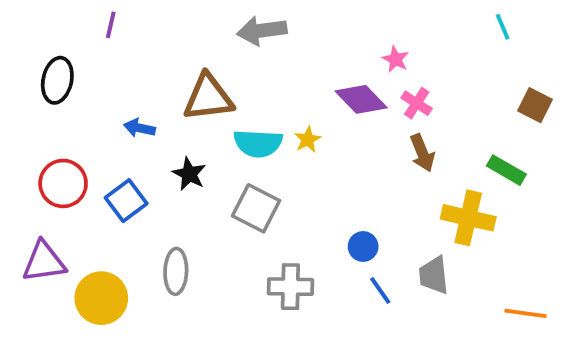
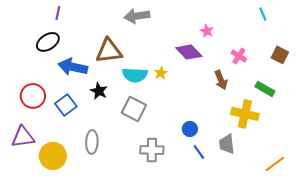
black ellipse: (57, 80) -> (48, 42), moved, turned 45
pink cross: (417, 103) -> (239, 56), moved
blue arrow: (139, 128) -> (73, 67), size x1.8
orange line: (525, 313) -> (275, 164), turned -45

